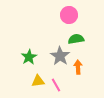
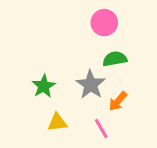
orange arrow: (78, 67) -> (118, 101), turned -136
pink line: (56, 85) -> (101, 128), moved

